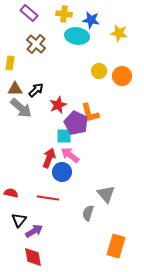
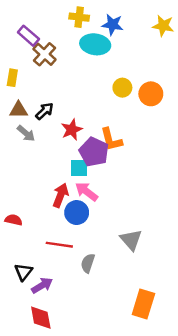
purple rectangle: (29, 13) -> (28, 36), moved
yellow star: (119, 33) -> (163, 26), moved
gray arrow: (21, 108) -> (26, 133), size x0.7
red semicircle: (11, 193) -> (14, 220), moved
gray semicircle: (88, 213) -> (88, 263), moved

